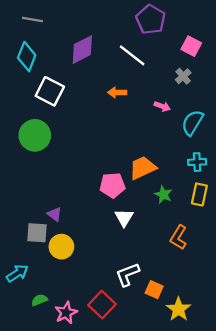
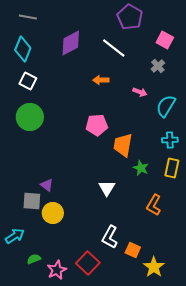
white square: (50, 91) -> (28, 81), moved, size x0.7
orange trapezoid: (143, 168) -> (123, 145), turned -55
pink pentagon: (112, 185) -> (97, 125), moved
white L-shape: (127, 274) -> (110, 237), turned -40

